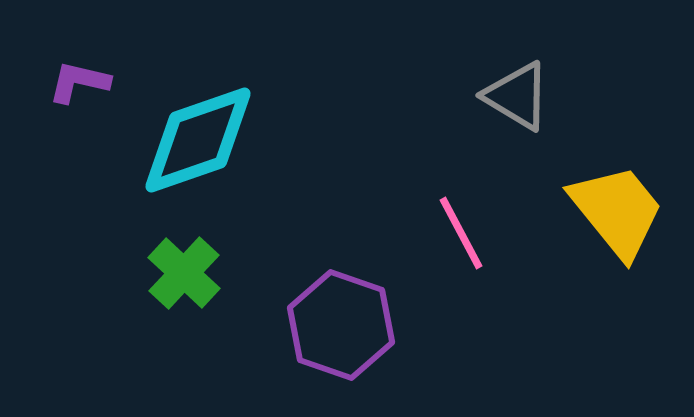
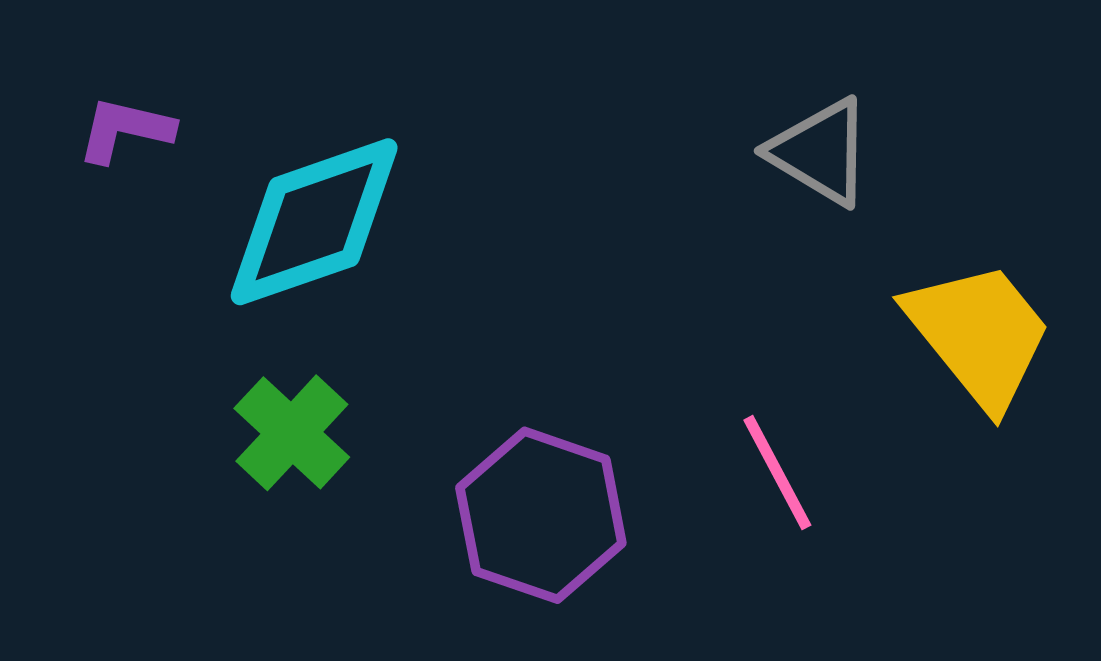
pink line: (461, 233) -> (777, 473), moved

